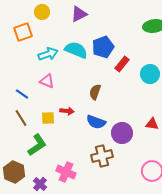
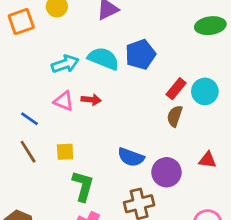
orange square: (23, 32) -> (21, 22), moved
red rectangle: (122, 64) -> (176, 89), moved
brown semicircle: (95, 92) -> (175, 116), moved
red arrow: (67, 111) -> (91, 100), moved
green L-shape: (37, 145) -> (83, 186), moved, turned -40

